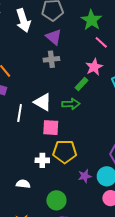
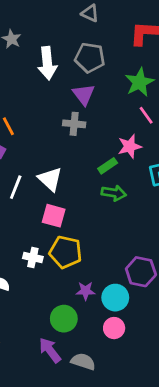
green arrow: (71, 104) -> (114, 193), moved
green circle: (56, 200) -> (64, 319), moved

